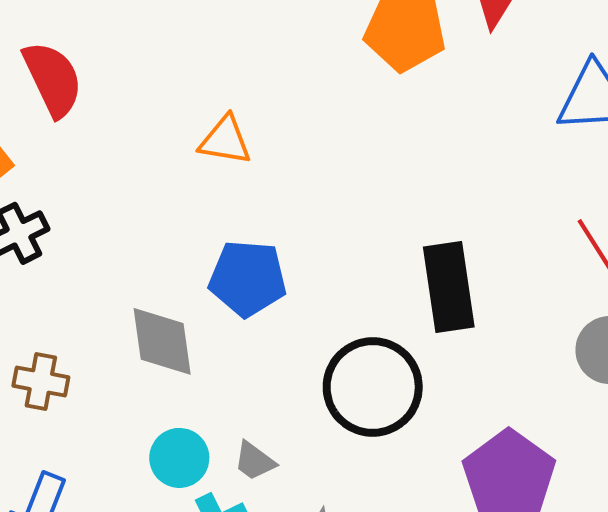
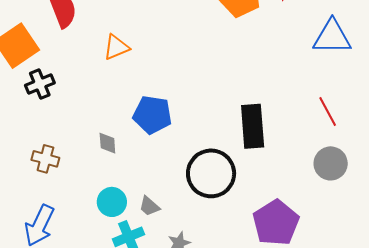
orange triangle: (225, 140) -> (116, 47), moved, turned -36
gray diamond: (162, 341) -> (107, 143), size x0.6

